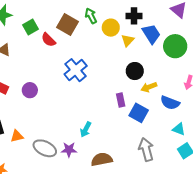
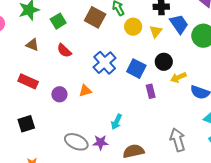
yellow circle: (111, 28) -> (133, 27), moved
red semicircle: (48, 40) -> (64, 51), moved
purple circle: (30, 90) -> (59, 94), moved
blue square: (139, 113) -> (136, 69), moved
orange triangle: (17, 136) -> (85, 91), moved

